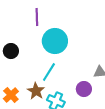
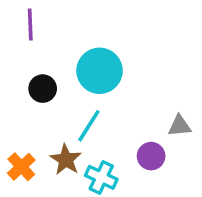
purple line: (37, 17) -> (30, 25), moved
black circle: (11, 51) -> (43, 89), moved

